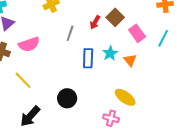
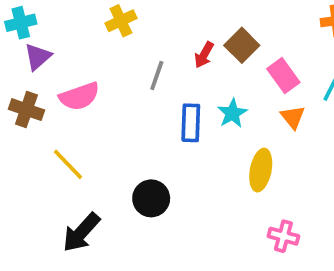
orange triangle: (130, 60) -> (293, 117), moved
yellow ellipse: (125, 97) -> (261, 170), moved, turned 65
pink cross: (111, 118) -> (283, 236), moved

